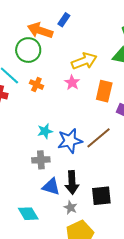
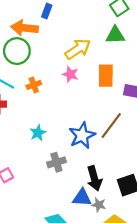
orange cross: (36, 85) -> (34, 85), turned -32
cyan star: (45, 131) -> (38, 133), moved
blue triangle: (51, 187) -> (82, 198), moved

